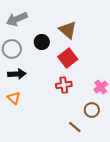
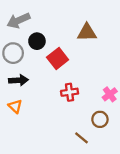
brown triangle: (68, 30) -> (87, 32), moved, turned -42
black circle: (42, 42) -> (37, 41), moved
red square: (68, 58) -> (58, 59), moved

